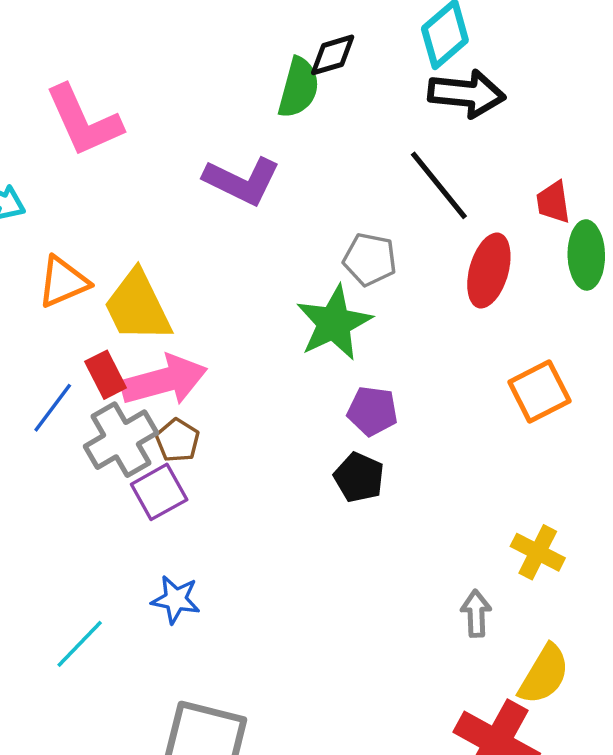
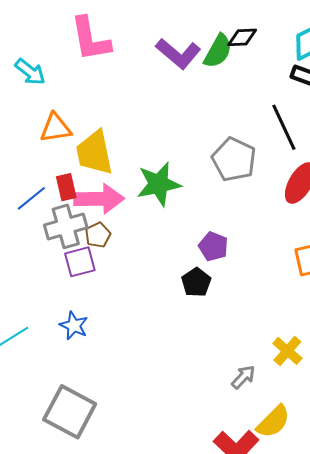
purple L-shape: (242, 181) -> (178, 54), moved
gray pentagon: (370, 259) -> (234, 159), size x1.4
green star: (334, 323) -> (159, 184), moved
gray arrow: (476, 613) -> (243, 377), turned 32

